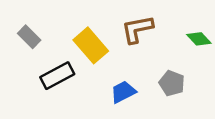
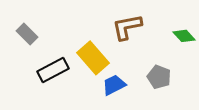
yellow rectangle: (91, 45) -> (93, 58), moved

